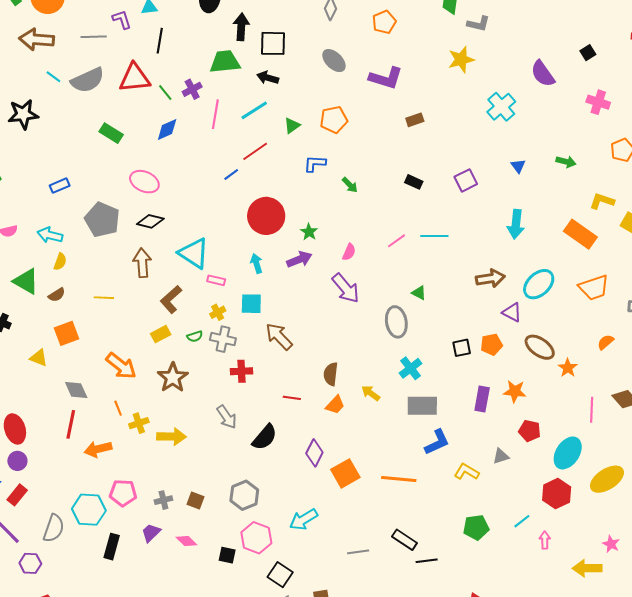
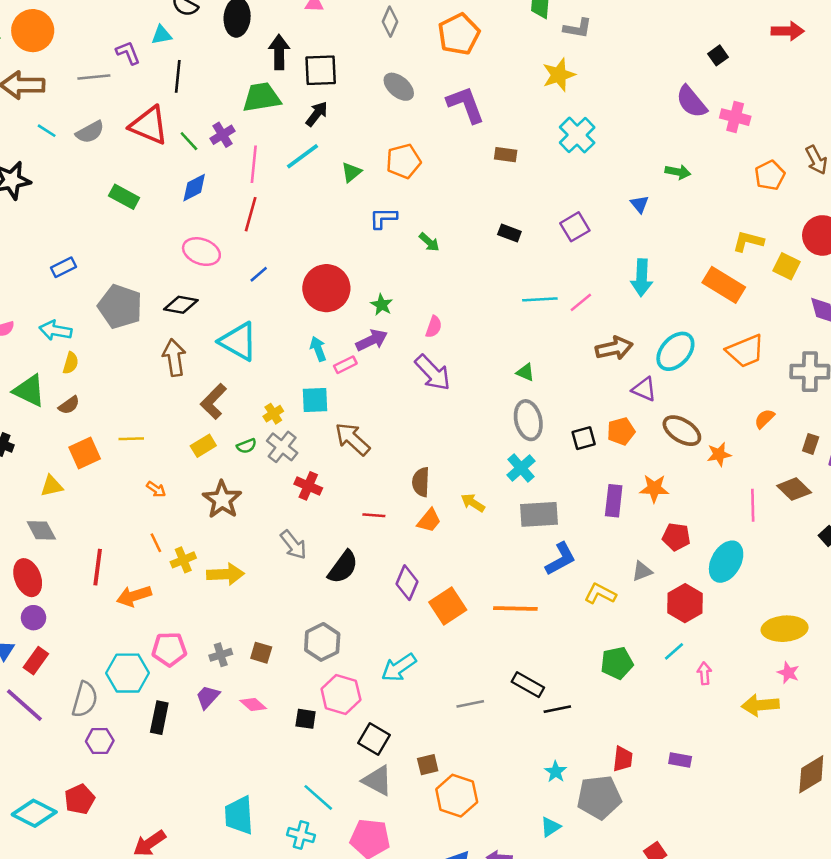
orange pentagon: (384, 22) -> (459, 34), size x1.4
purple semicircle: (543, 74) -> (691, 102), moved
red triangle: (135, 78) -> (149, 125), turned 32
black arrow: (268, 78) -> (317, 114), turned 115
purple L-shape: (386, 78) -> (466, 105), turned -124
gray semicircle: (88, 80) -> (90, 132), size x0.7
cyan cross: (501, 107) -> (577, 135), moved
brown rectangle: (415, 120) -> (506, 155), turned 30
red line: (255, 151) -> (251, 214), moved, turned -36
green arrow: (566, 162) -> (678, 172), moved
blue line: (231, 175) -> (259, 274), moved
pink ellipse: (144, 182) -> (201, 252), moved
pink line: (397, 241) -> (581, 302), moved
pink rectangle: (216, 280) -> (345, 365), moved, turned -36
yellow line: (104, 298) -> (131, 439), moved
gray ellipse: (396, 322) -> (528, 420), moved
gray cross: (223, 339) -> (282, 447), turned 30
yellow triangle: (39, 358) -> (52, 486), turned -30
orange arrow: (121, 366) -> (156, 489), size x0.5
orange star: (568, 368) -> (719, 454), turned 30
red cross: (241, 371) -> (308, 486), turned 30
gray diamond: (76, 390) -> (41, 530), moved
yellow ellipse: (607, 479) -> (785, 629), moved, turned 32
red hexagon: (557, 494) -> (685, 603), moved
purple hexagon: (30, 563) -> (100, 741), moved

